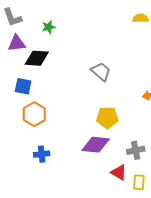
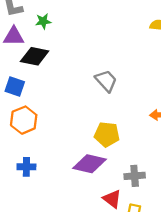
green star: (49, 27) -> (43, 21), moved

